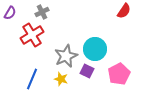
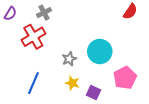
gray star: (66, 56) -> (69, 59), size x0.6
purple square: (87, 71) -> (93, 93), moved
yellow star: (61, 79) -> (72, 83), moved

